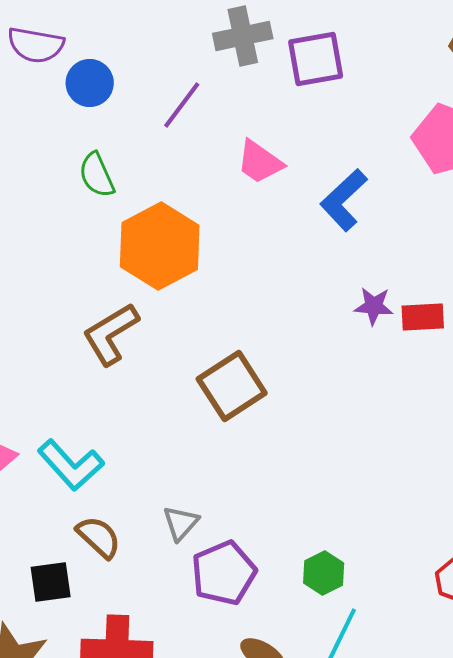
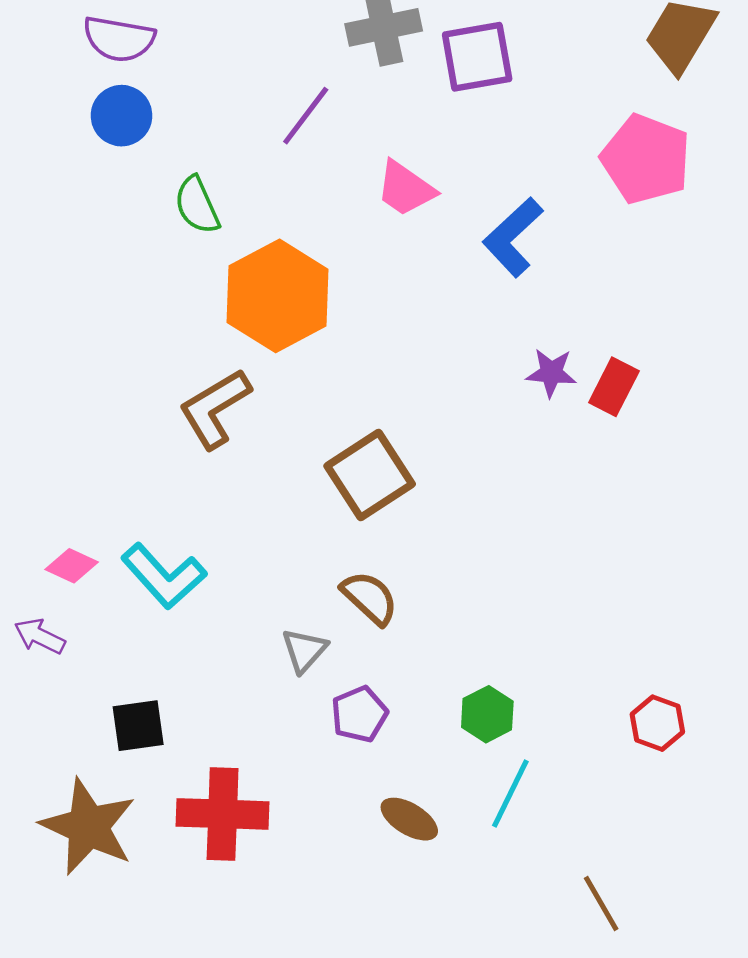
blue circle: (90, 83) -> (121, 116), moved
red rectangle: (423, 317) -> (614, 387), turned -60
brown semicircle: (99, 537) -> (370, 598), moved
purple pentagon: (224, 573) -> (359, 714), size x0.7

